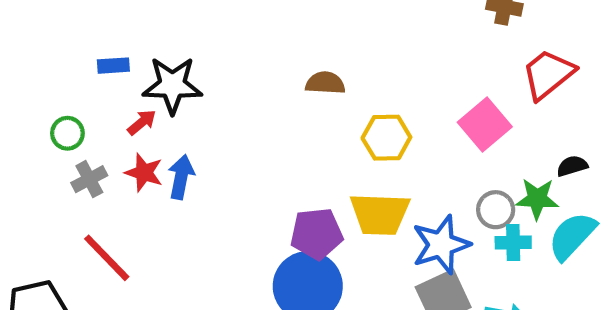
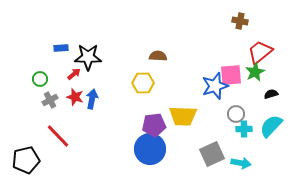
pink square: (485, 125) -> (231, 75), turned 35
yellow hexagon: (386, 138) -> (143, 83), moved
green star: (537, 199) -> (255, 72), moved, turned -30
blue star: (441, 245) -> (215, 86), moved

